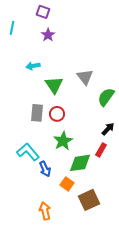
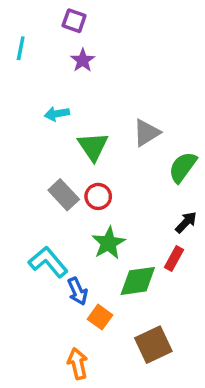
gray triangle: (85, 77) -> (146, 133), turned 36
gray rectangle: (37, 113) -> (64, 195), turned -48
orange square: (67, 184) -> (100, 317), moved

